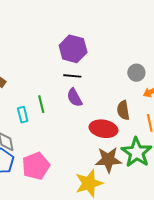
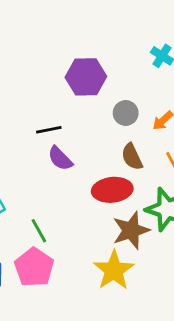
purple hexagon: (73, 49) -> (86, 77), moved
gray circle: (136, 73) -> (126, 113), moved
green line: (41, 104) -> (39, 231), moved

